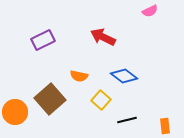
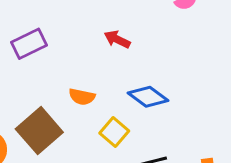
red arrow: (103, 37) -> (117, 39), size x0.7

